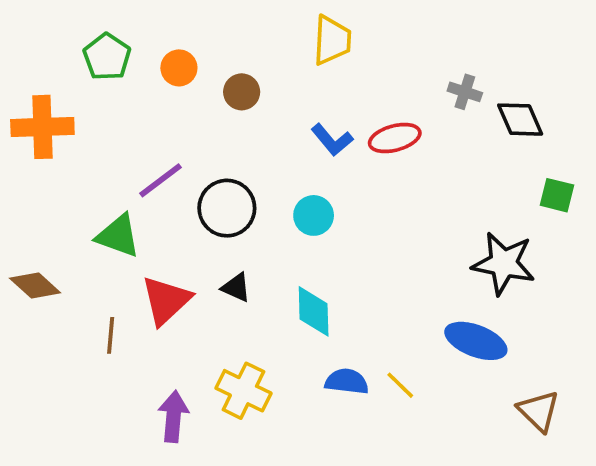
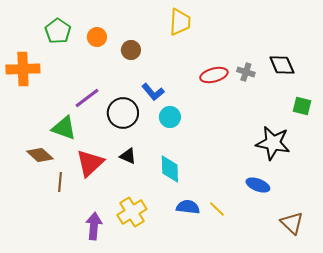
gray cross: (465, 92) -> (246, 72), moved
blue L-shape: (332, 140) -> (153, 92), moved
brown diamond: (35, 286) -> (40, 155), moved
blue ellipse: (476, 341) -> (258, 185), size x0.7
yellow cross: (243, 391) -> (132, 212), turned 32

